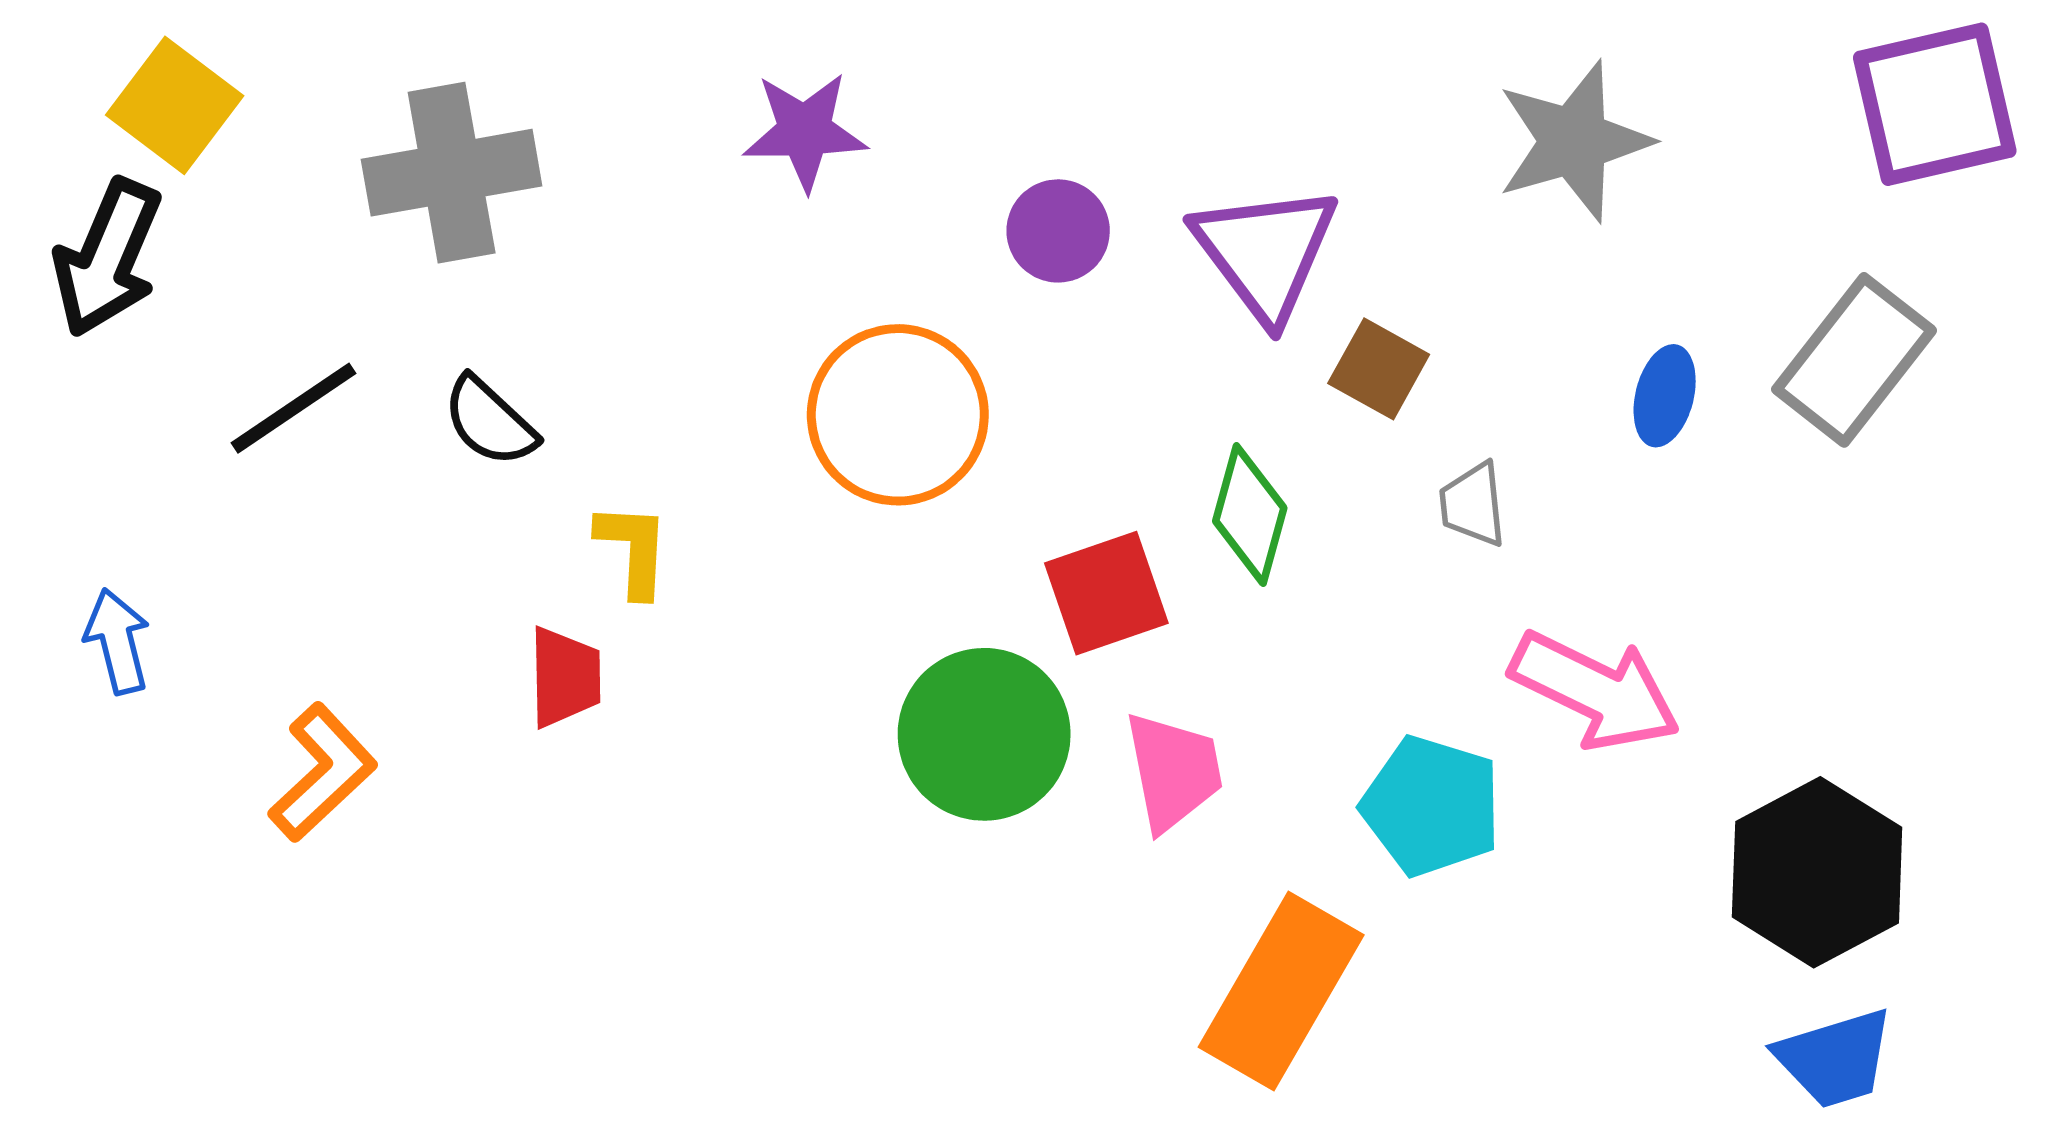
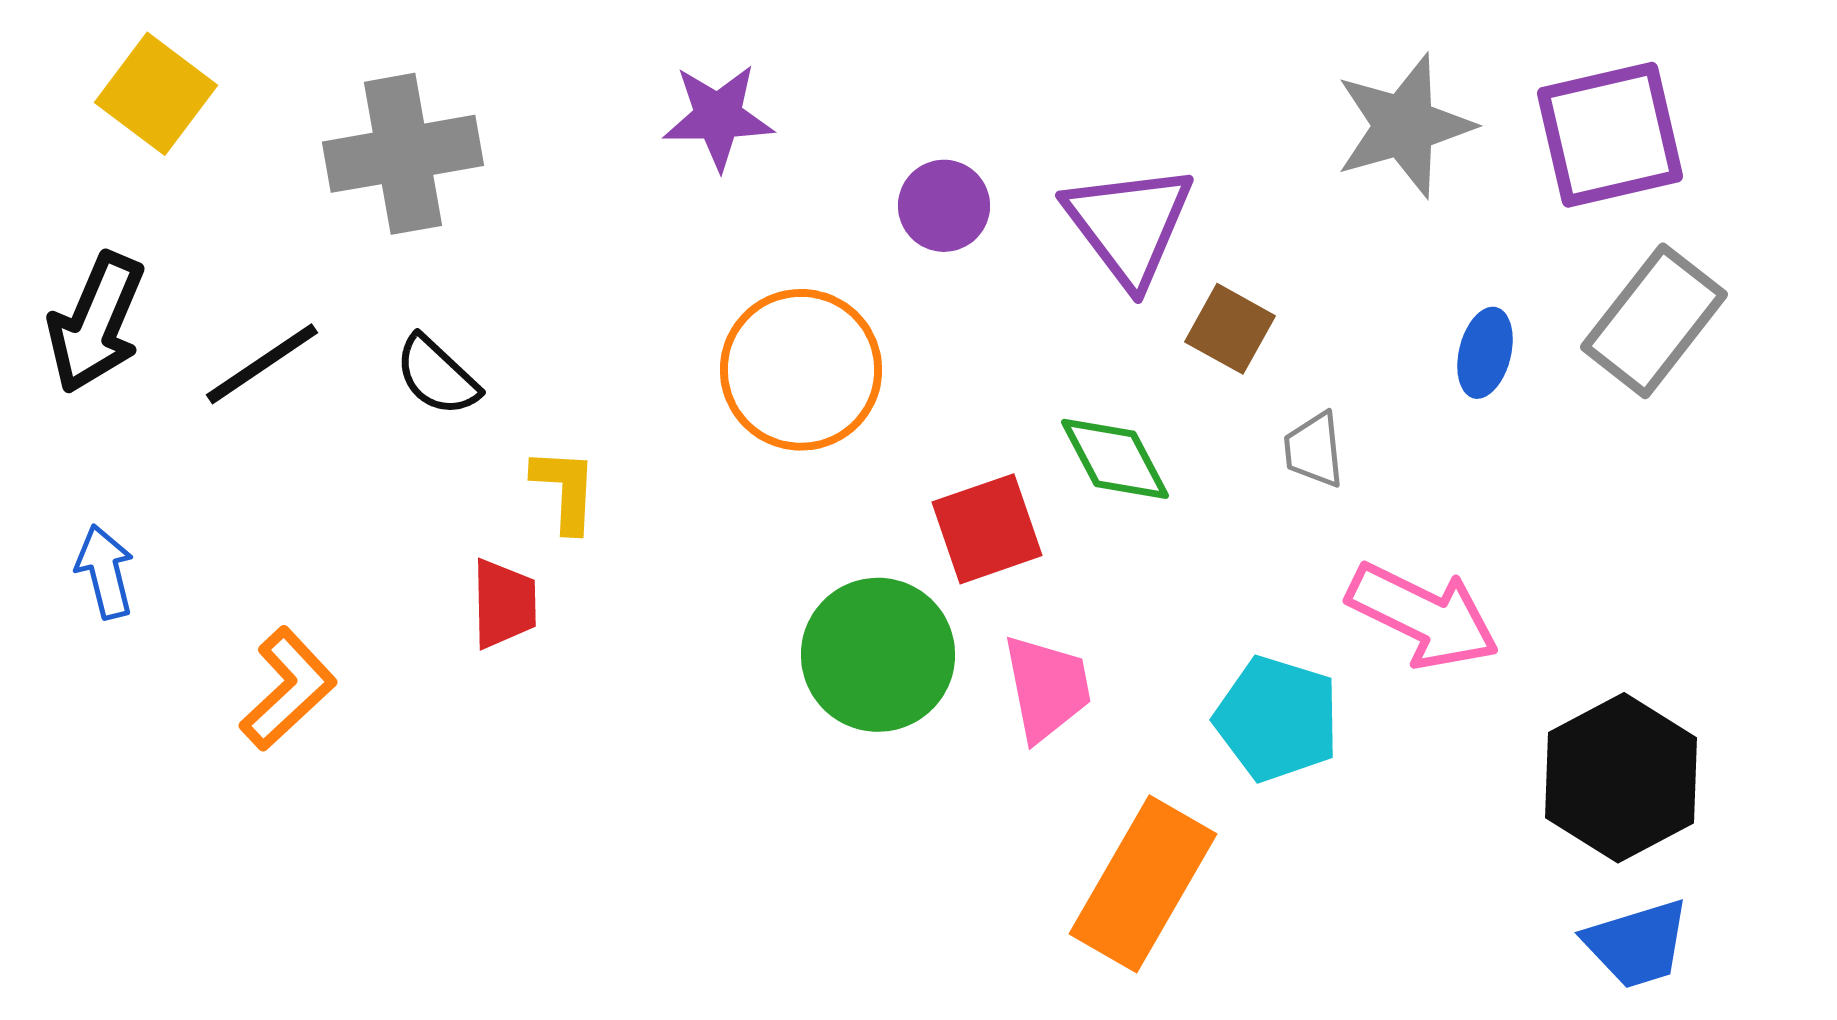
purple square: (1935, 104) -> (1610, 135), moved
black arrow: (107, 258) -> (96, 323), moved
green diamond: (1250, 515) -> (1115, 459), turned -43

